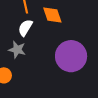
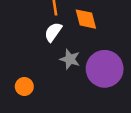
gray star: (17, 50) -> (70, 59), moved

